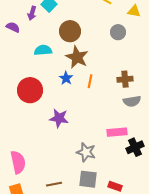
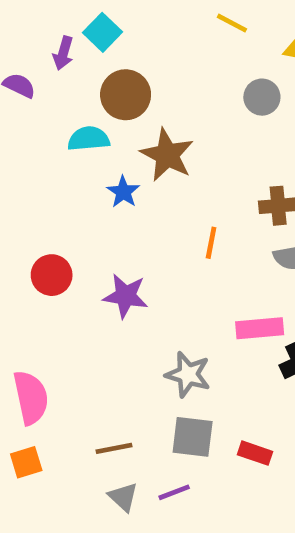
brown circle: (70, 31) -> (126, 95), moved
blue star: (66, 78) -> (123, 192), moved
orange line: (90, 81) -> (211, 243), moved
red circle: (30, 90) -> (52, 275), moved, size x0.7

